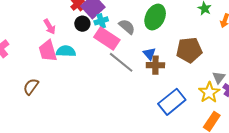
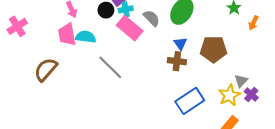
blue triangle: (149, 54) -> (180, 44), moved
gray line: (121, 62) -> (110, 67), moved
brown semicircle: (31, 87) -> (46, 69), size x1.4

